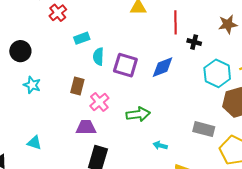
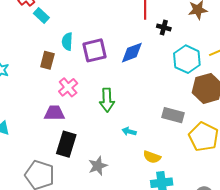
cyan rectangle: (82, 38) -> (41, 16), moved, turned 63
purple square: (125, 65) -> (95, 50), turned -30
brown rectangle: (77, 86) -> (47, 60), moved
green arrow: (138, 114) -> (107, 100), turned 95

